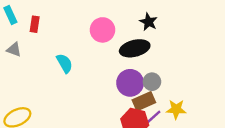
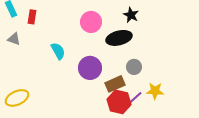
purple circle: (130, 83) -> (90, 68), moved
brown rectangle: (144, 101) -> (115, 84), moved

